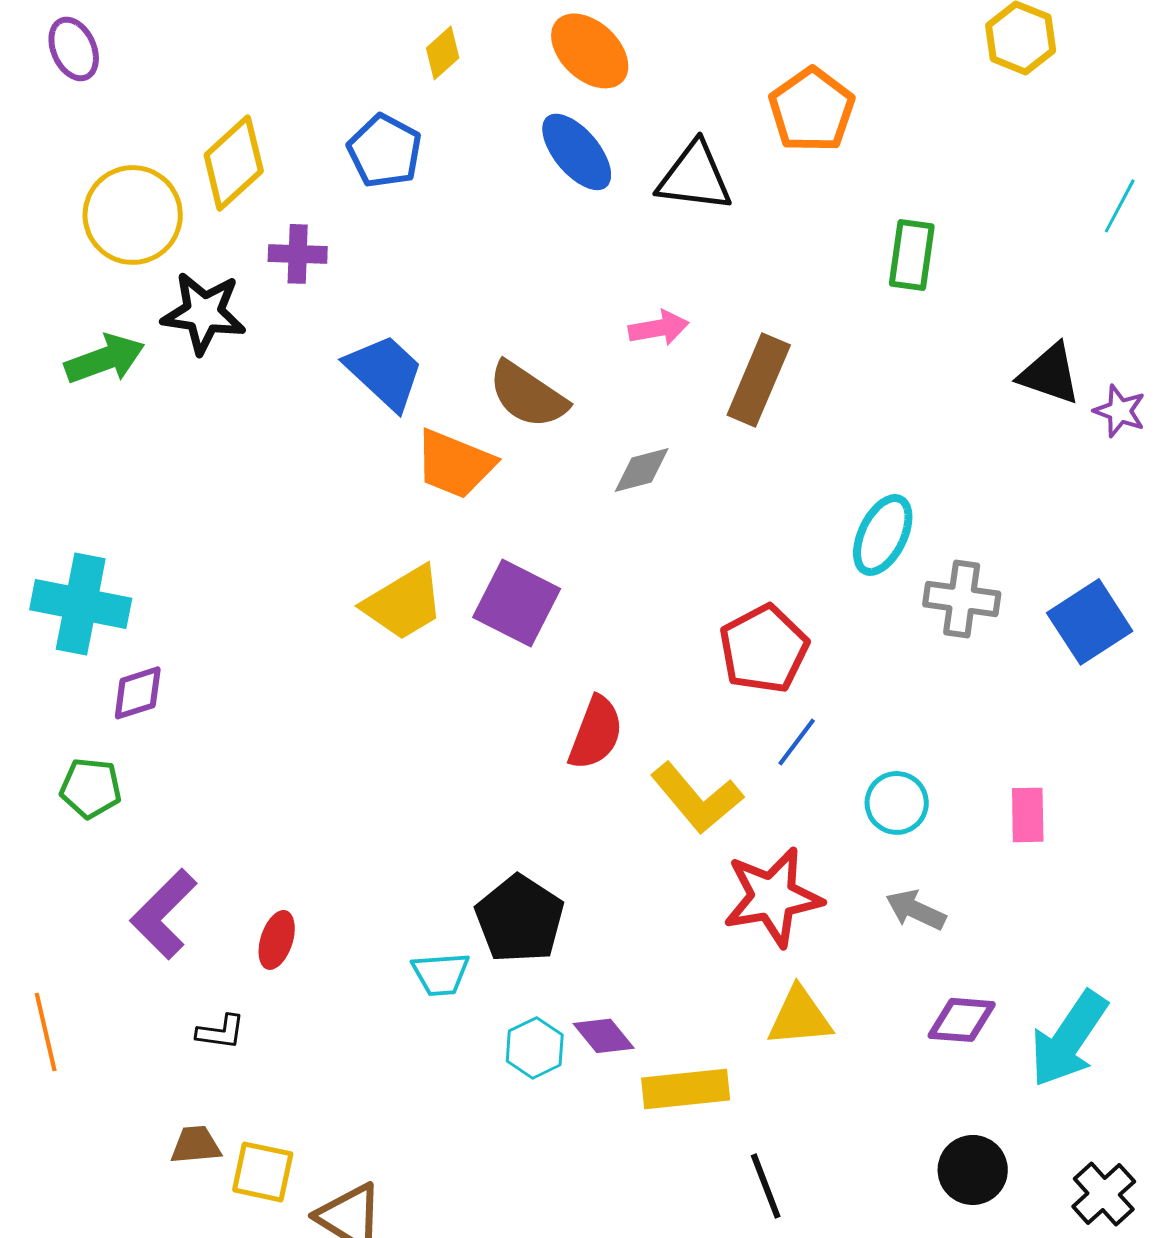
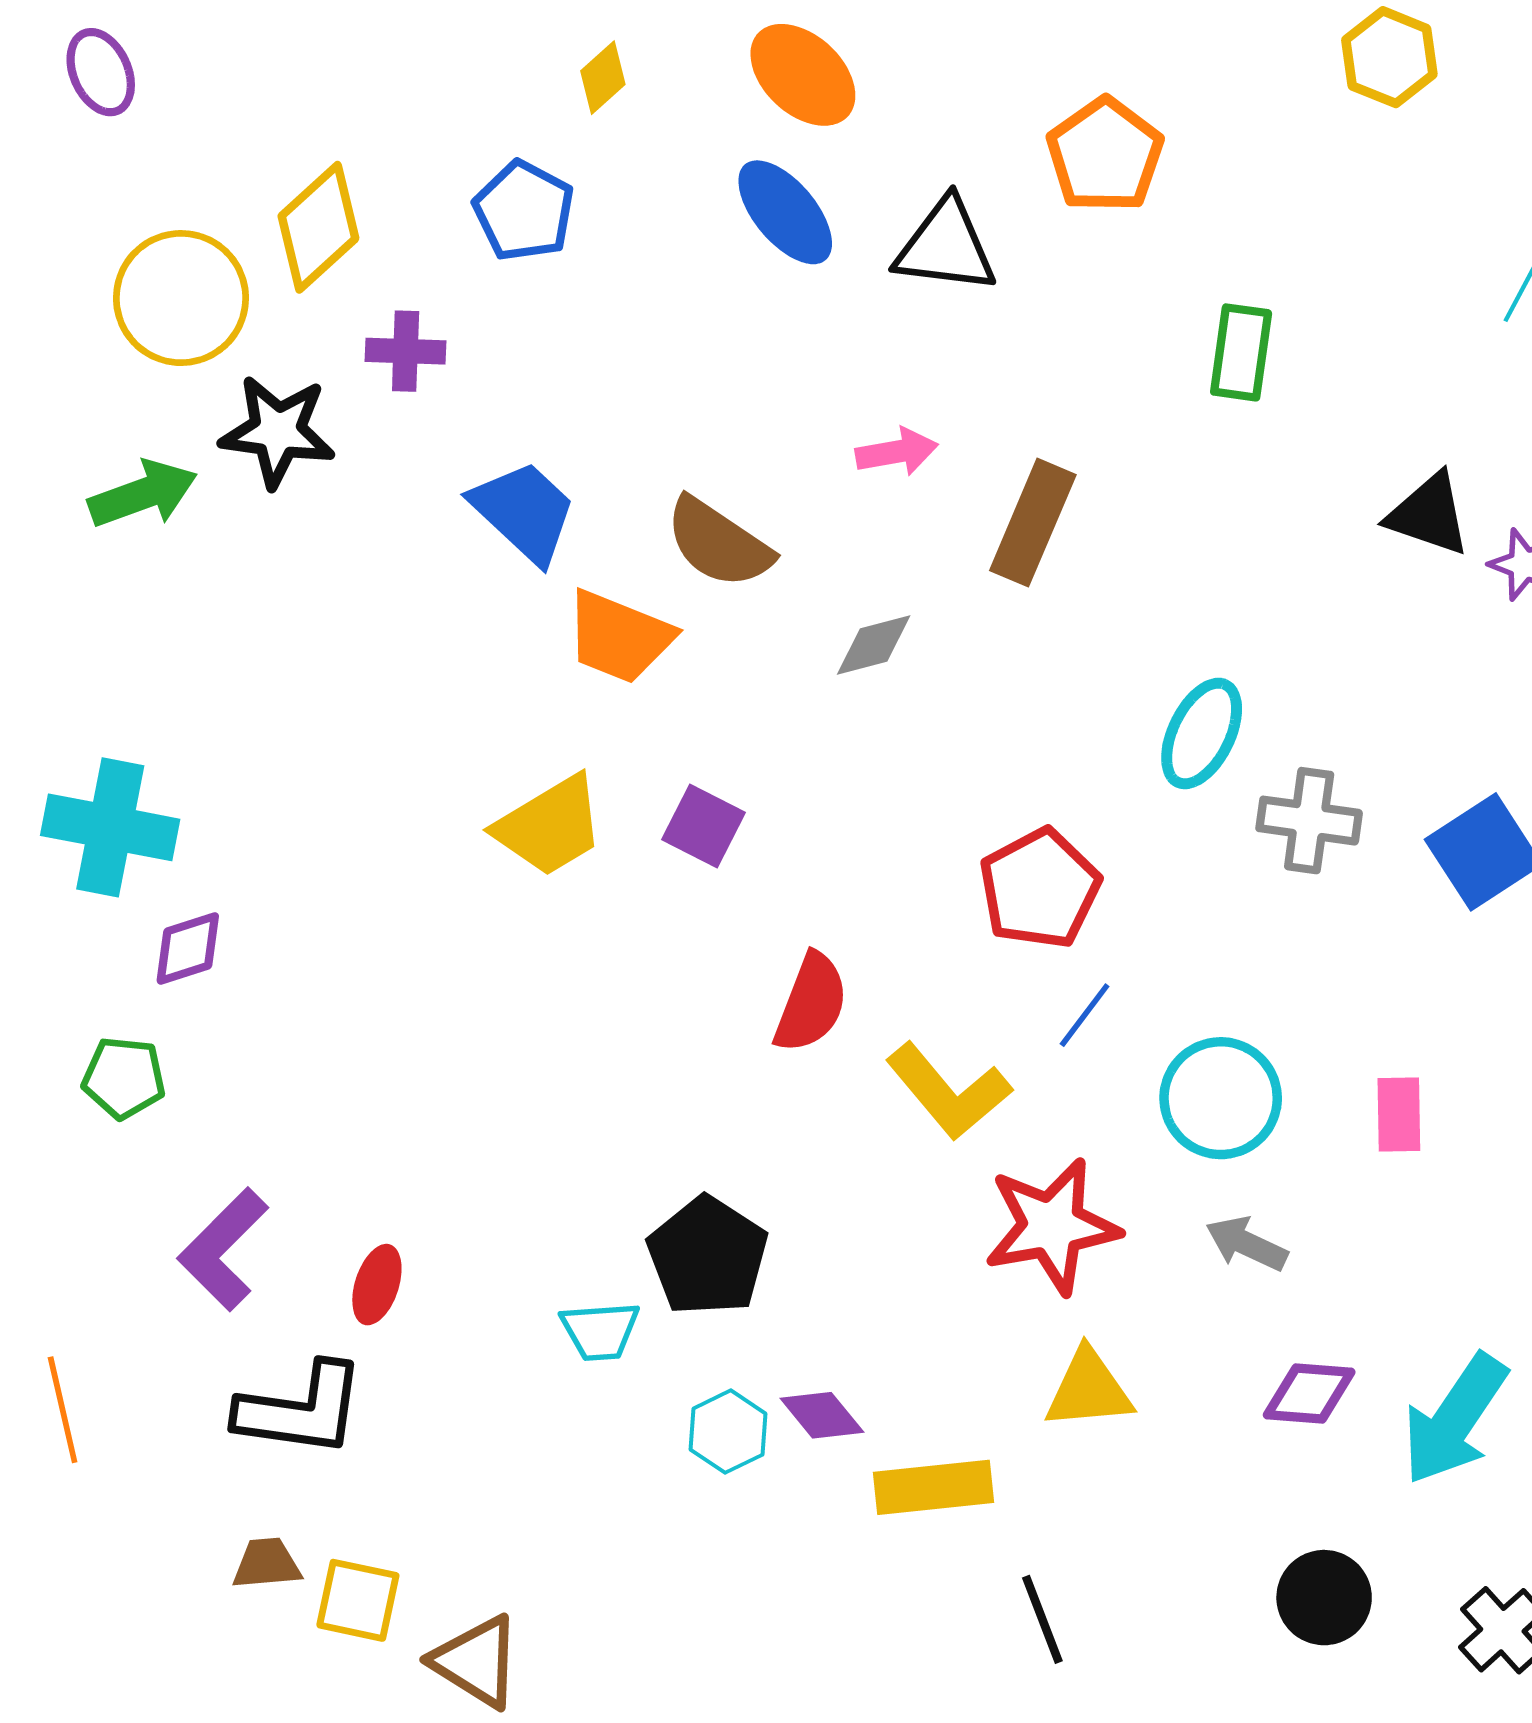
purple square: (517, 603) -> (704, 826), size x0.7
cyan circle: (897, 803) -> (1221, 1098), size x1.4
black L-shape: (221, 1032) -> (301, 1410), size x2.0

